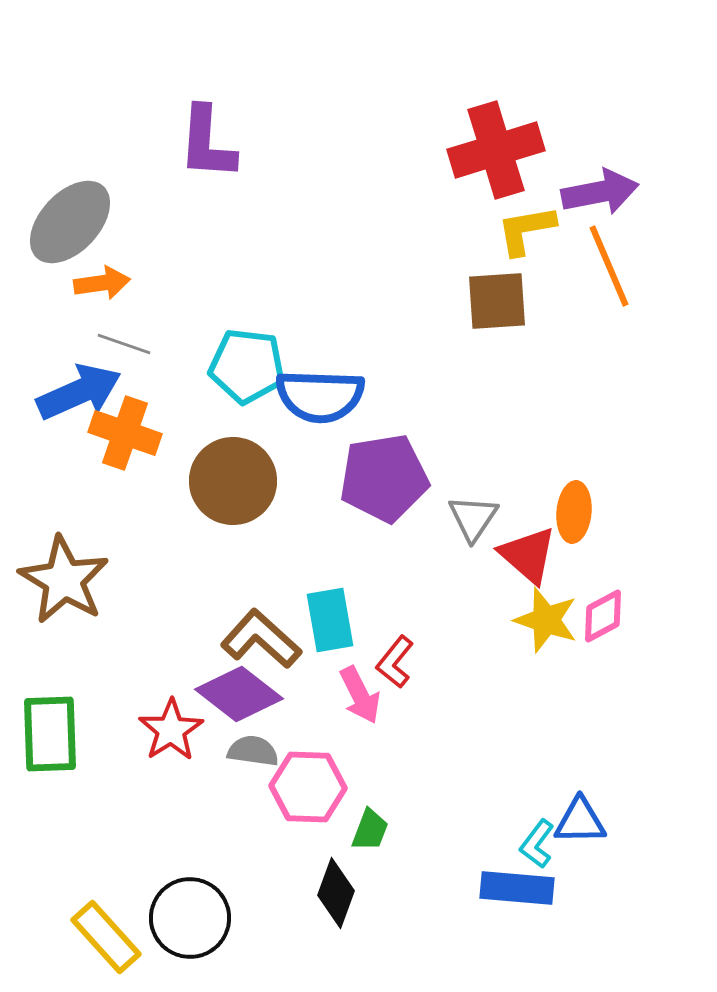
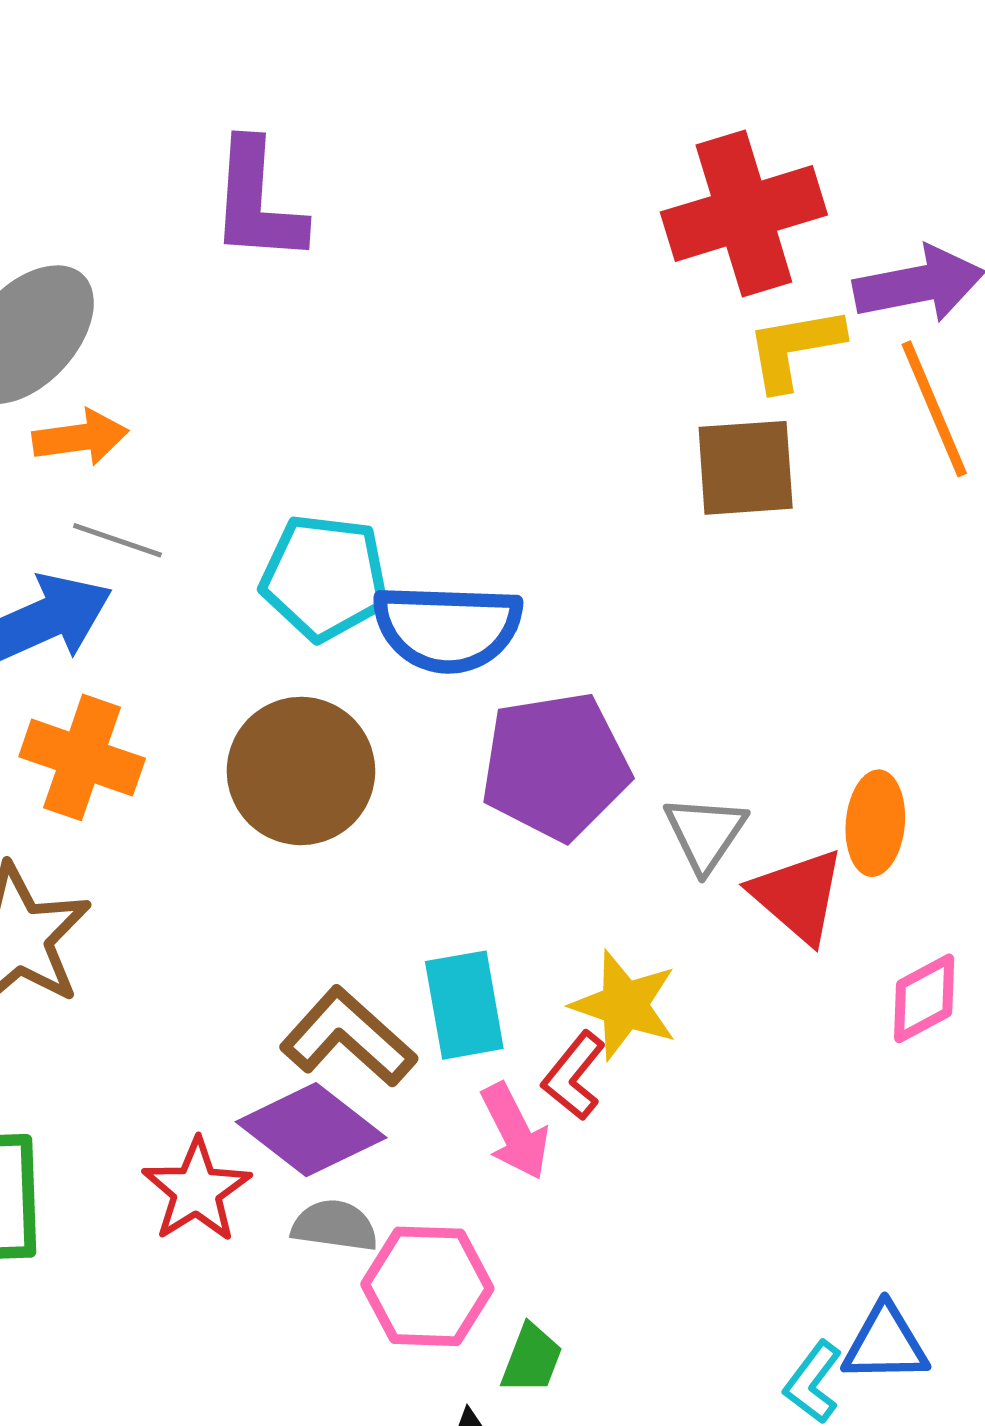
orange cross: (125, 433) -> (82, 757), moved
yellow star: (546, 620) -> (624, 1005), moved

